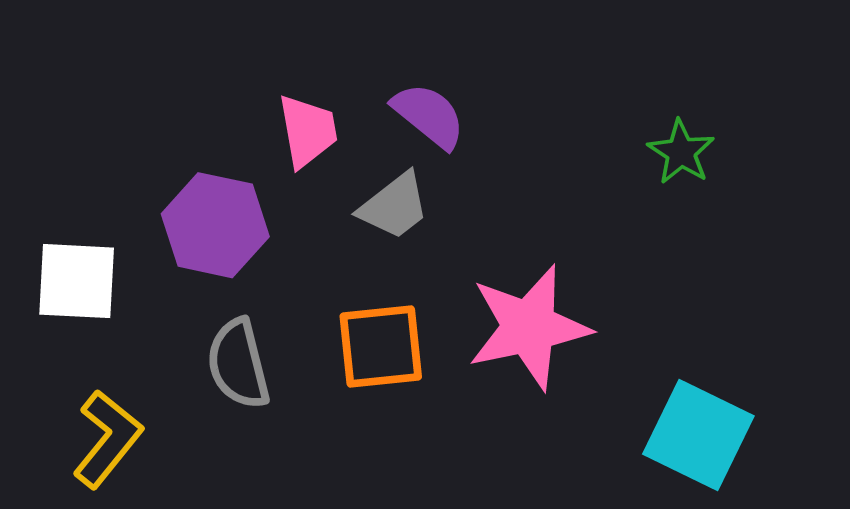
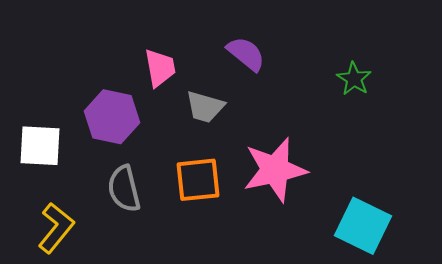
purple semicircle: (429, 115) -> (246, 54), moved
gray trapezoid: (394, 206) -> (205, 107), turned 54

